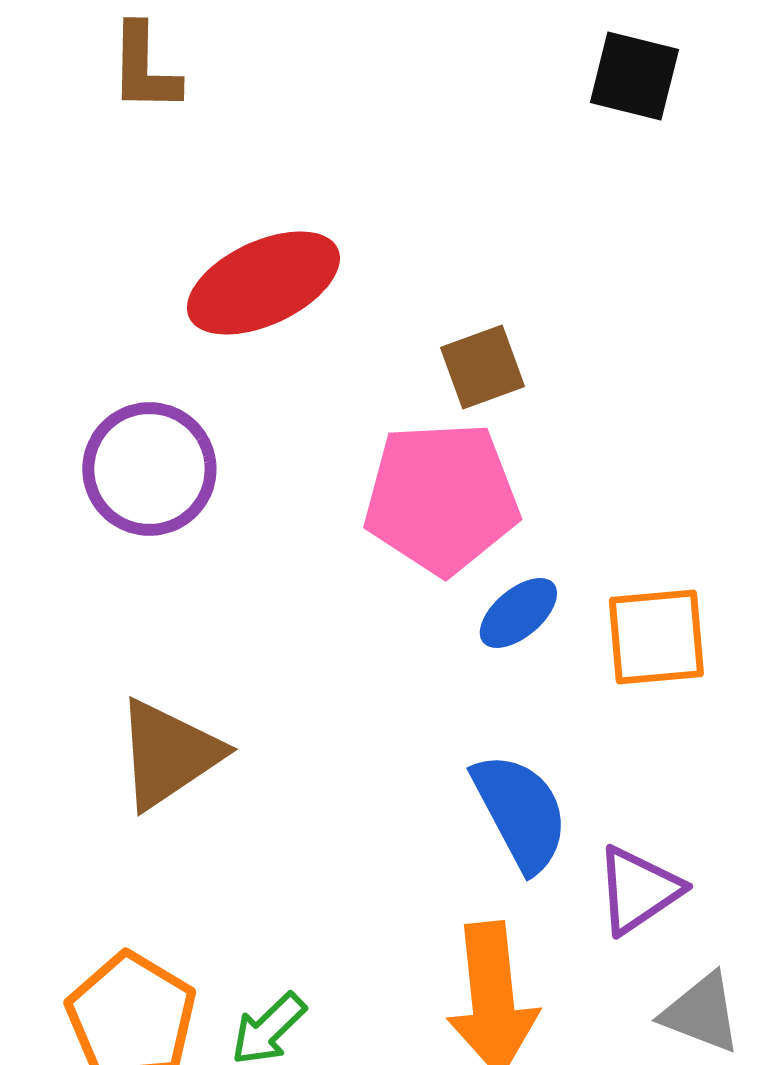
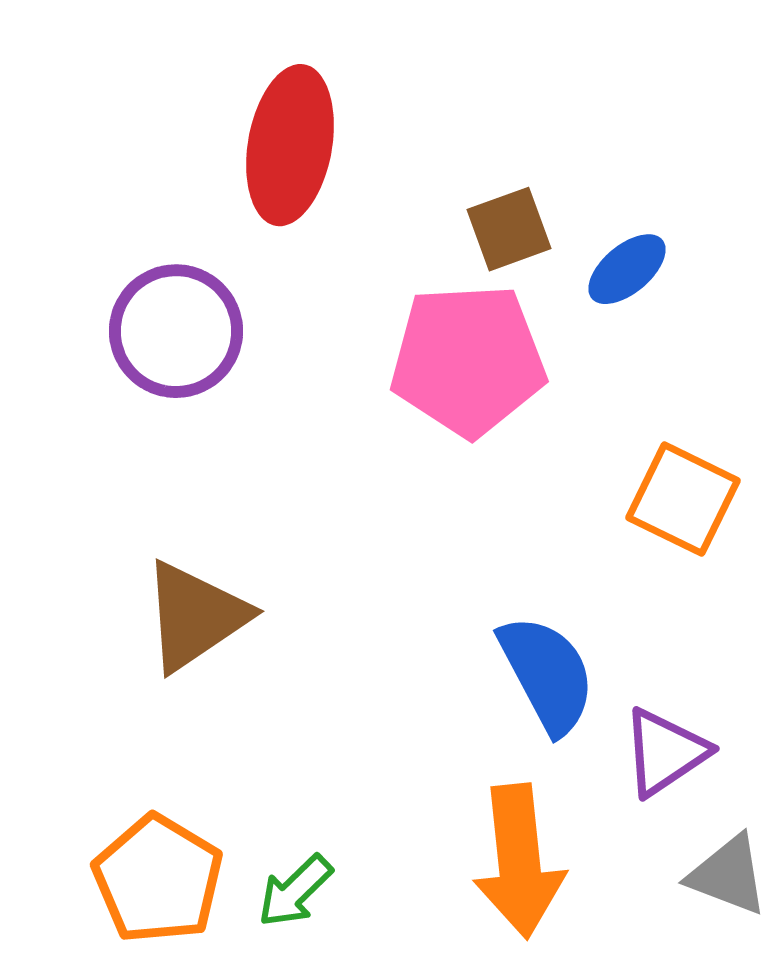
red ellipse: (263, 283) -> (290, 145), turned -55
blue ellipse: (518, 613) -> (627, 269), moved
orange square: (656, 637) -> (683, 499), turned 31

